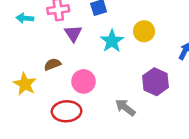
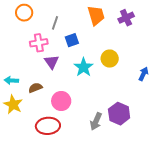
cyan arrow: (25, 18) -> (11, 80), moved
purple hexagon: (156, 82) -> (119, 114), moved
gray arrow: (125, 107) -> (96, 121), turned -102

